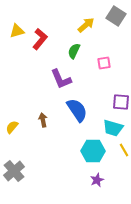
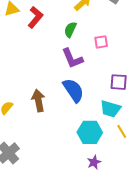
purple L-shape: (61, 79) -> (72, 58), moved
brown arrow: (43, 120) -> (38, 101), size x1.5

